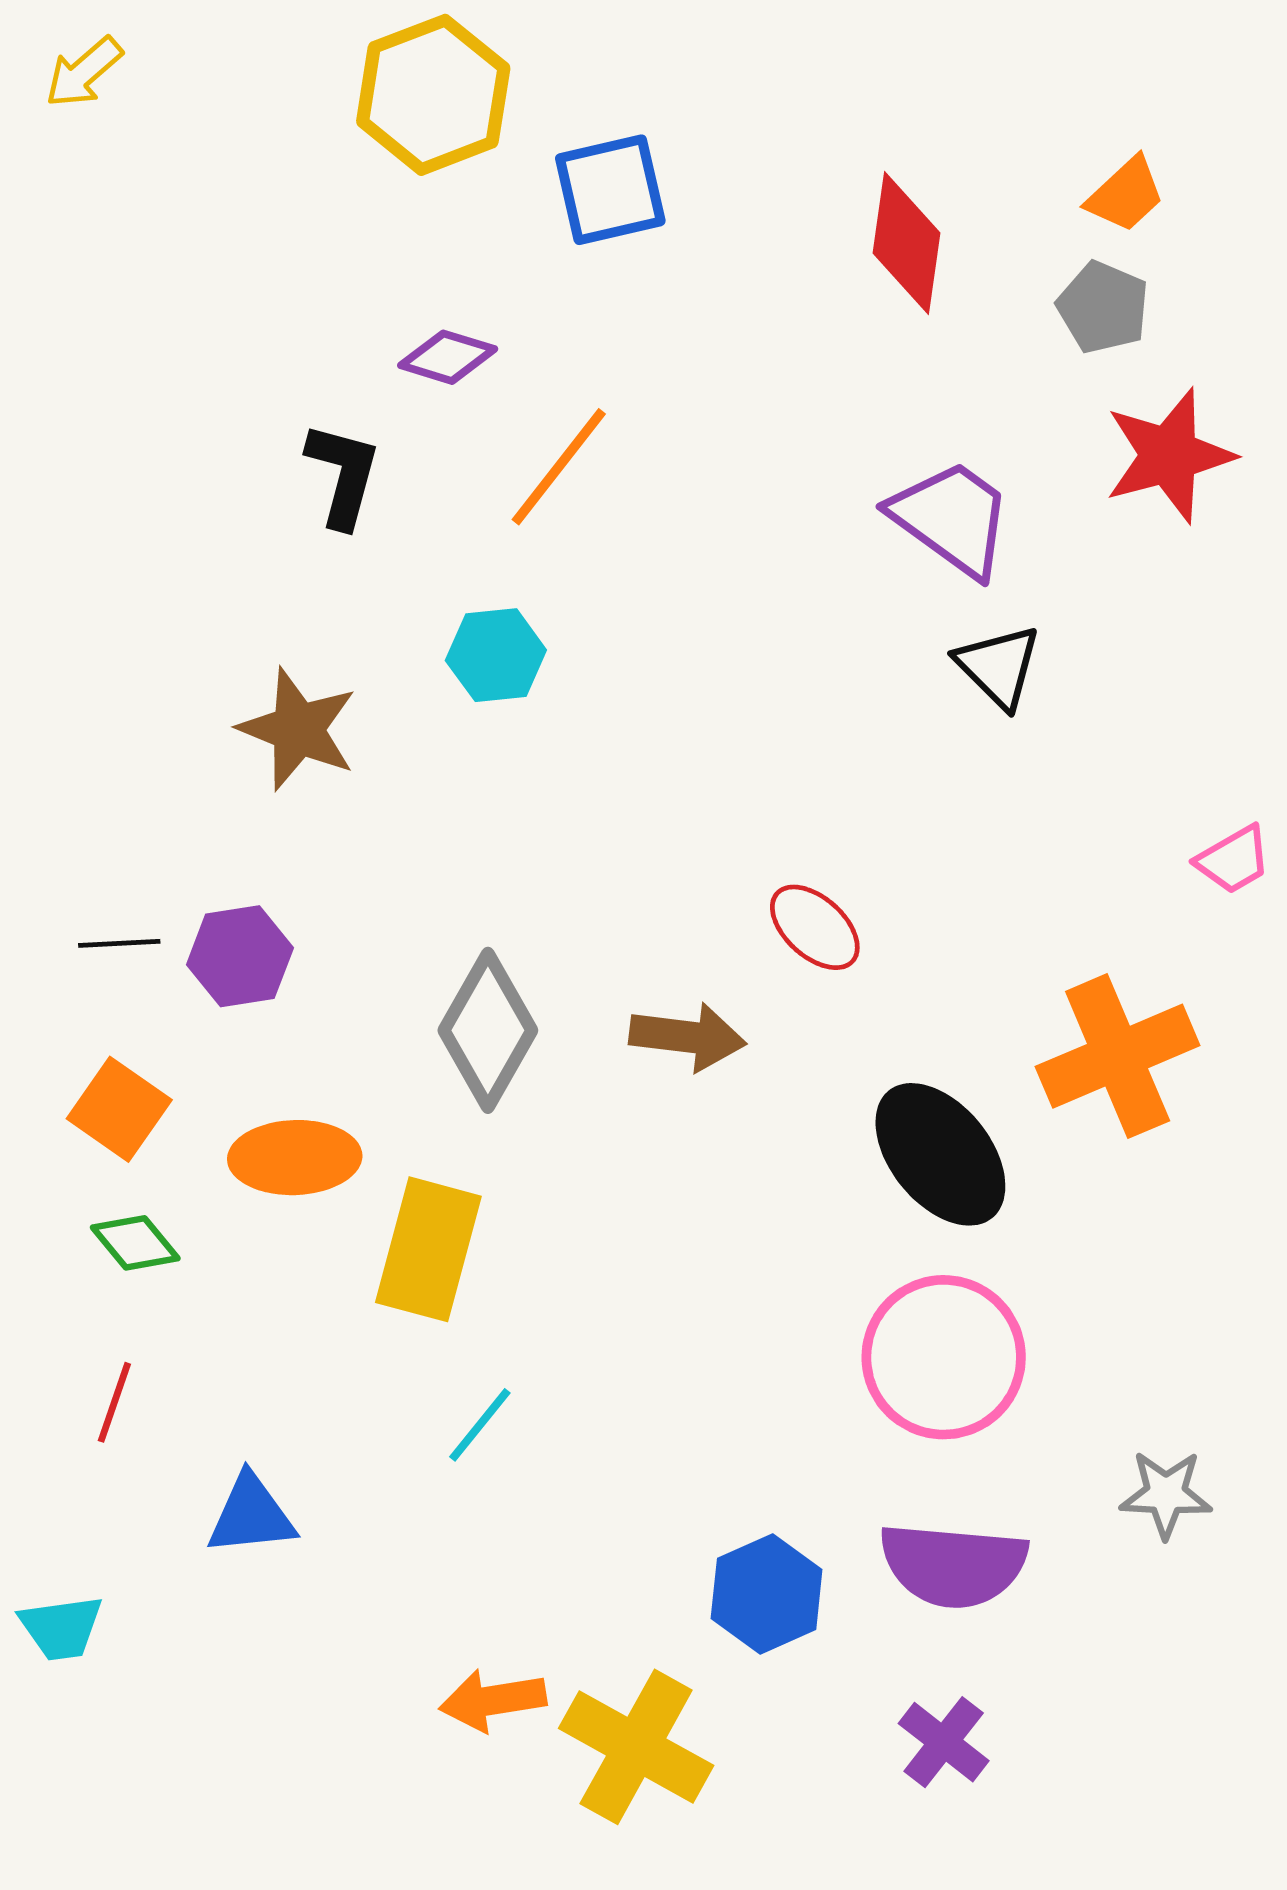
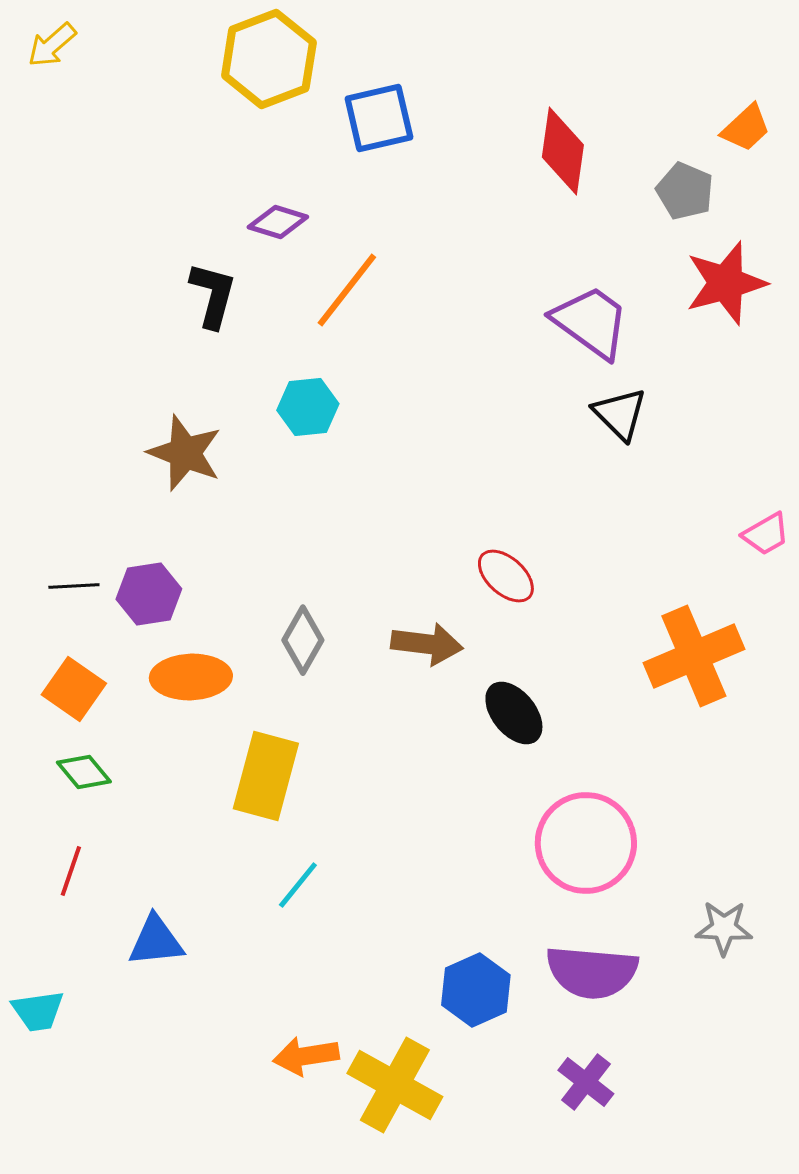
orange trapezoid: (1126, 195) -> (746, 128), moved
gray diamond: (488, 1030) -> (303, 640), size x0.7
black ellipse: (940, 1154) -> (514, 713), moved, size x0.7
orange ellipse: (295, 1158) -> (191, 677), moved

